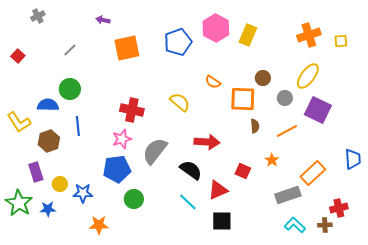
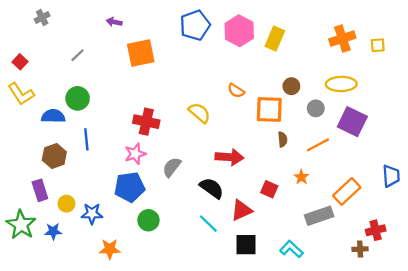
blue pentagon: (178, 42) -> (195, 25), moved
yellow ellipse: (308, 76) -> (341, 84), turned 52
yellow L-shape: (19, 122) -> (21, 94), moved
gray semicircle: (155, 151) -> (172, 167), size x0.7
cyan L-shape: (295, 225) -> (291, 249), moved

